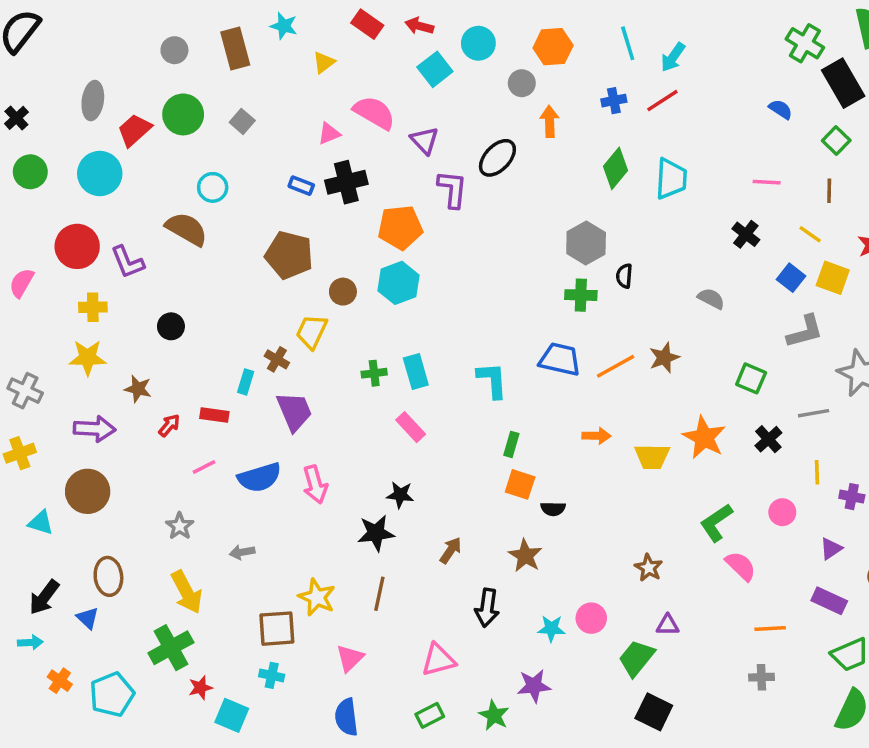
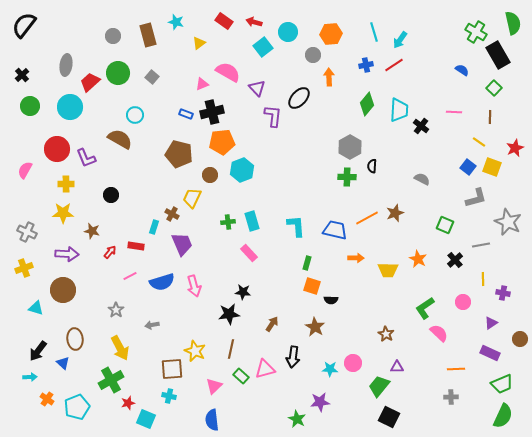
orange pentagon: (400, 227) -> (222, 142), moved
black cross: (746, 234) -> (421, 126), moved
blue trapezoid: (560, 359) -> (335, 230), moved
orange star: (704, 437) -> (418, 259), size x0.7
pink triangle: (438, 660) -> (265, 369), moved
green rectangle: (430, 715) -> (241, 376), moved, turned 70

